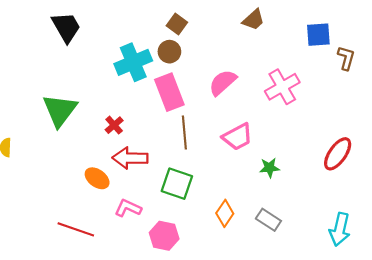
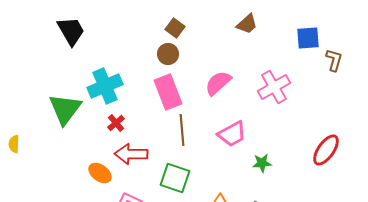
cyan cross: (133, 62) -> (105, 86), moved

